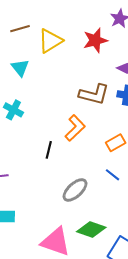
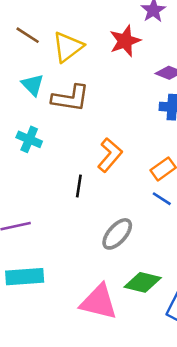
brown line: (20, 29) -> (28, 35), turned 54
brown L-shape: (94, 94) -> (70, 98), moved
blue line: (113, 175) -> (162, 199), moved

